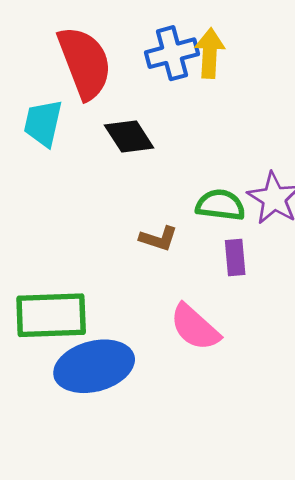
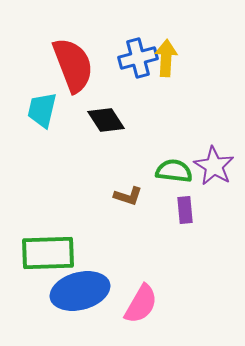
pink semicircle: (195, 327) -> (141, 304), moved, turned -102

